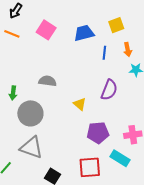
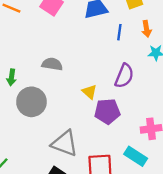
purple pentagon: (98, 133) -> (107, 111), moved
gray triangle: (31, 148) -> (65, 143), moved

